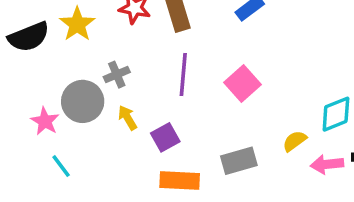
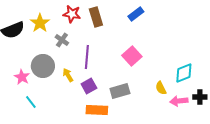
gray cross: (117, 75) -> (62, 40), moved, turned -32
purple line: (183, 75) -> (87, 57), moved
yellow semicircle: (295, 141) -> (161, 88), turned -80
gray rectangle: (239, 161) -> (120, 91), moved

